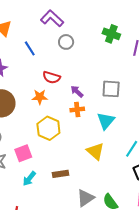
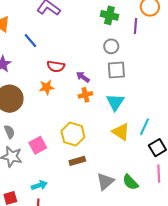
gray circle: (66, 42) -> (111, 46), moved
yellow hexagon: (48, 128) -> (73, 134), moved
yellow triangle: (95, 151) -> (121, 132), moved
cyan arrow: (29, 179) -> (39, 185), moved, turned -140

